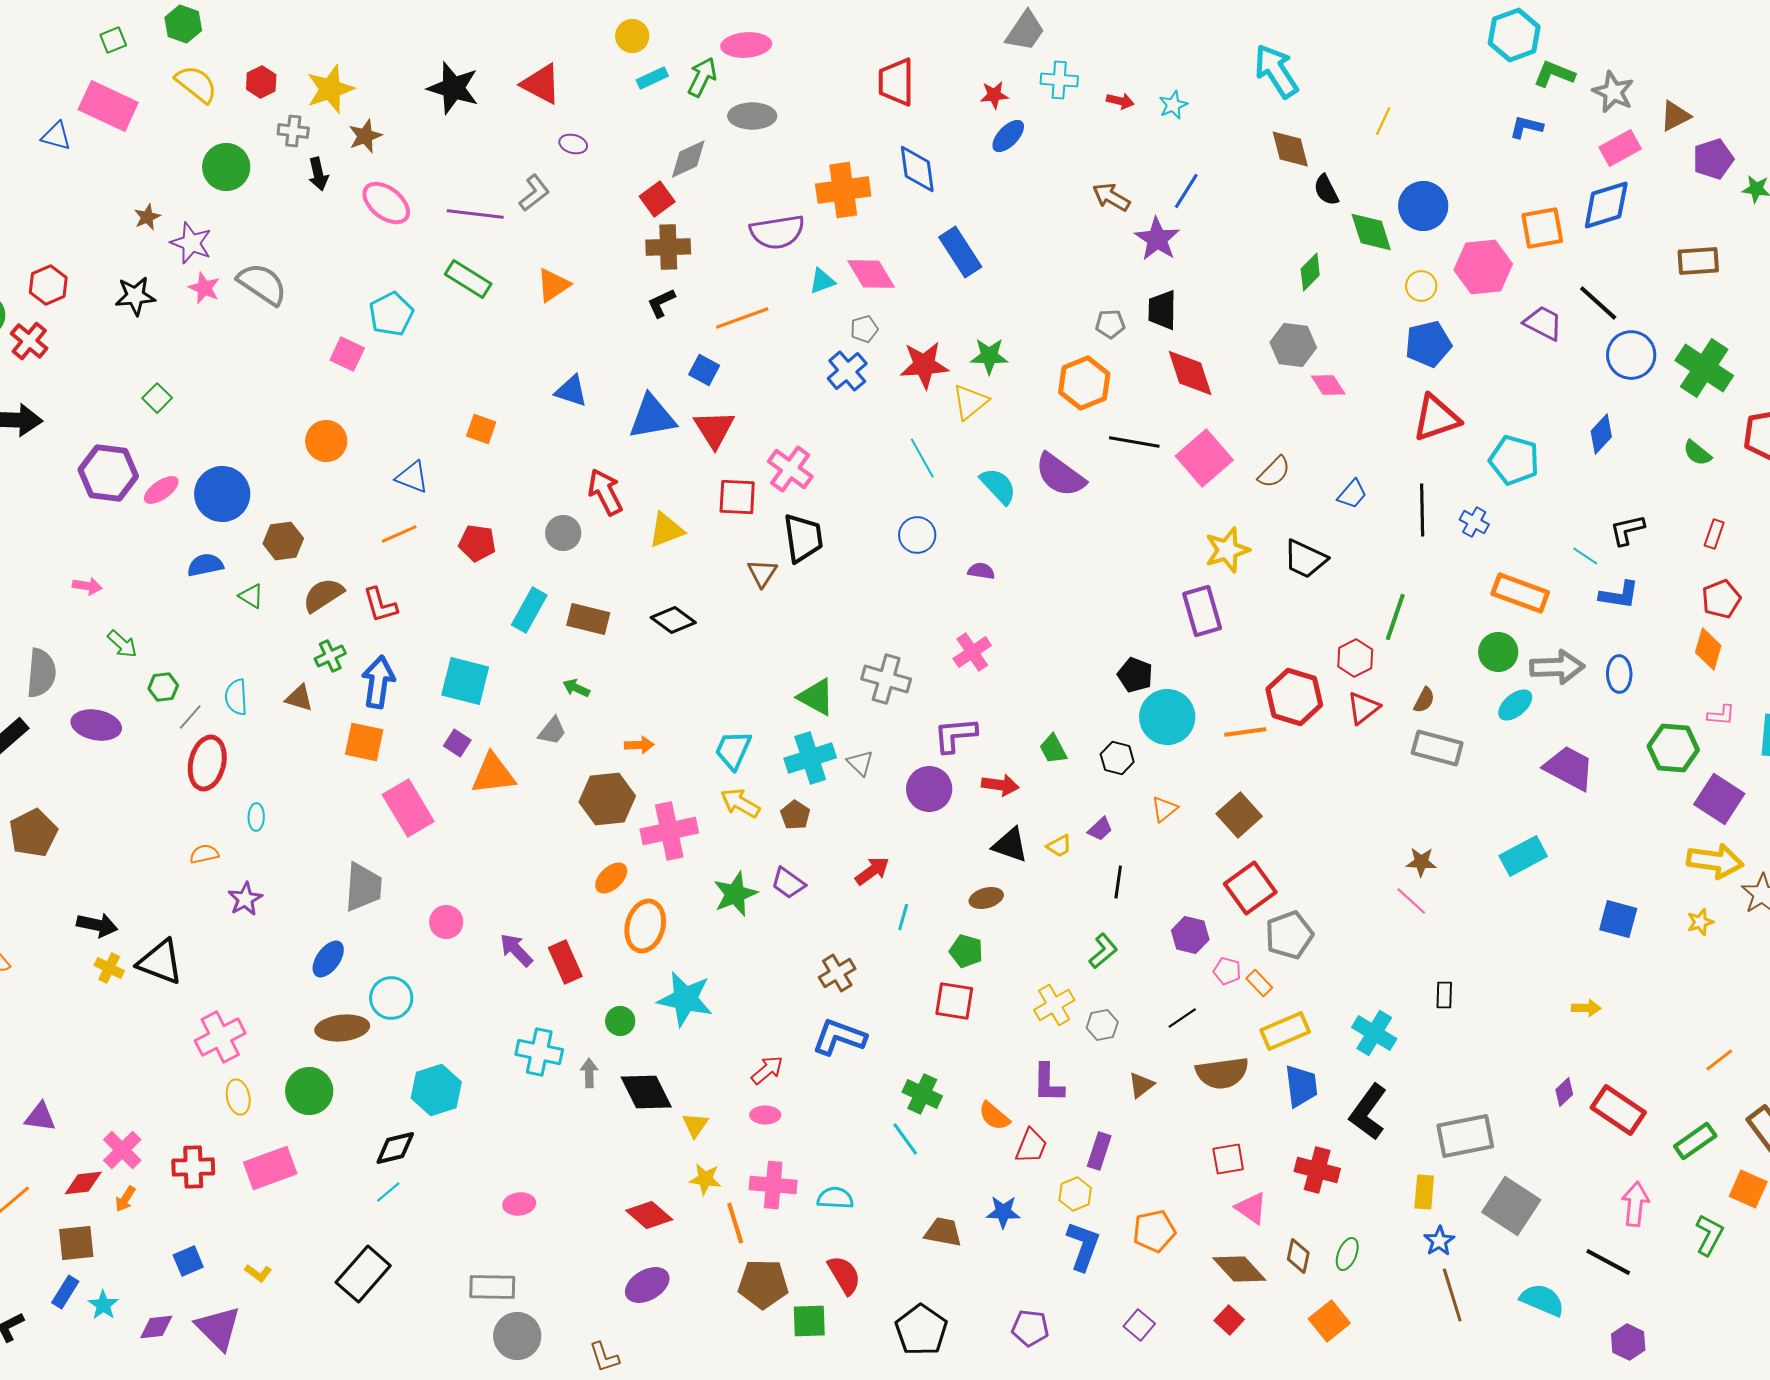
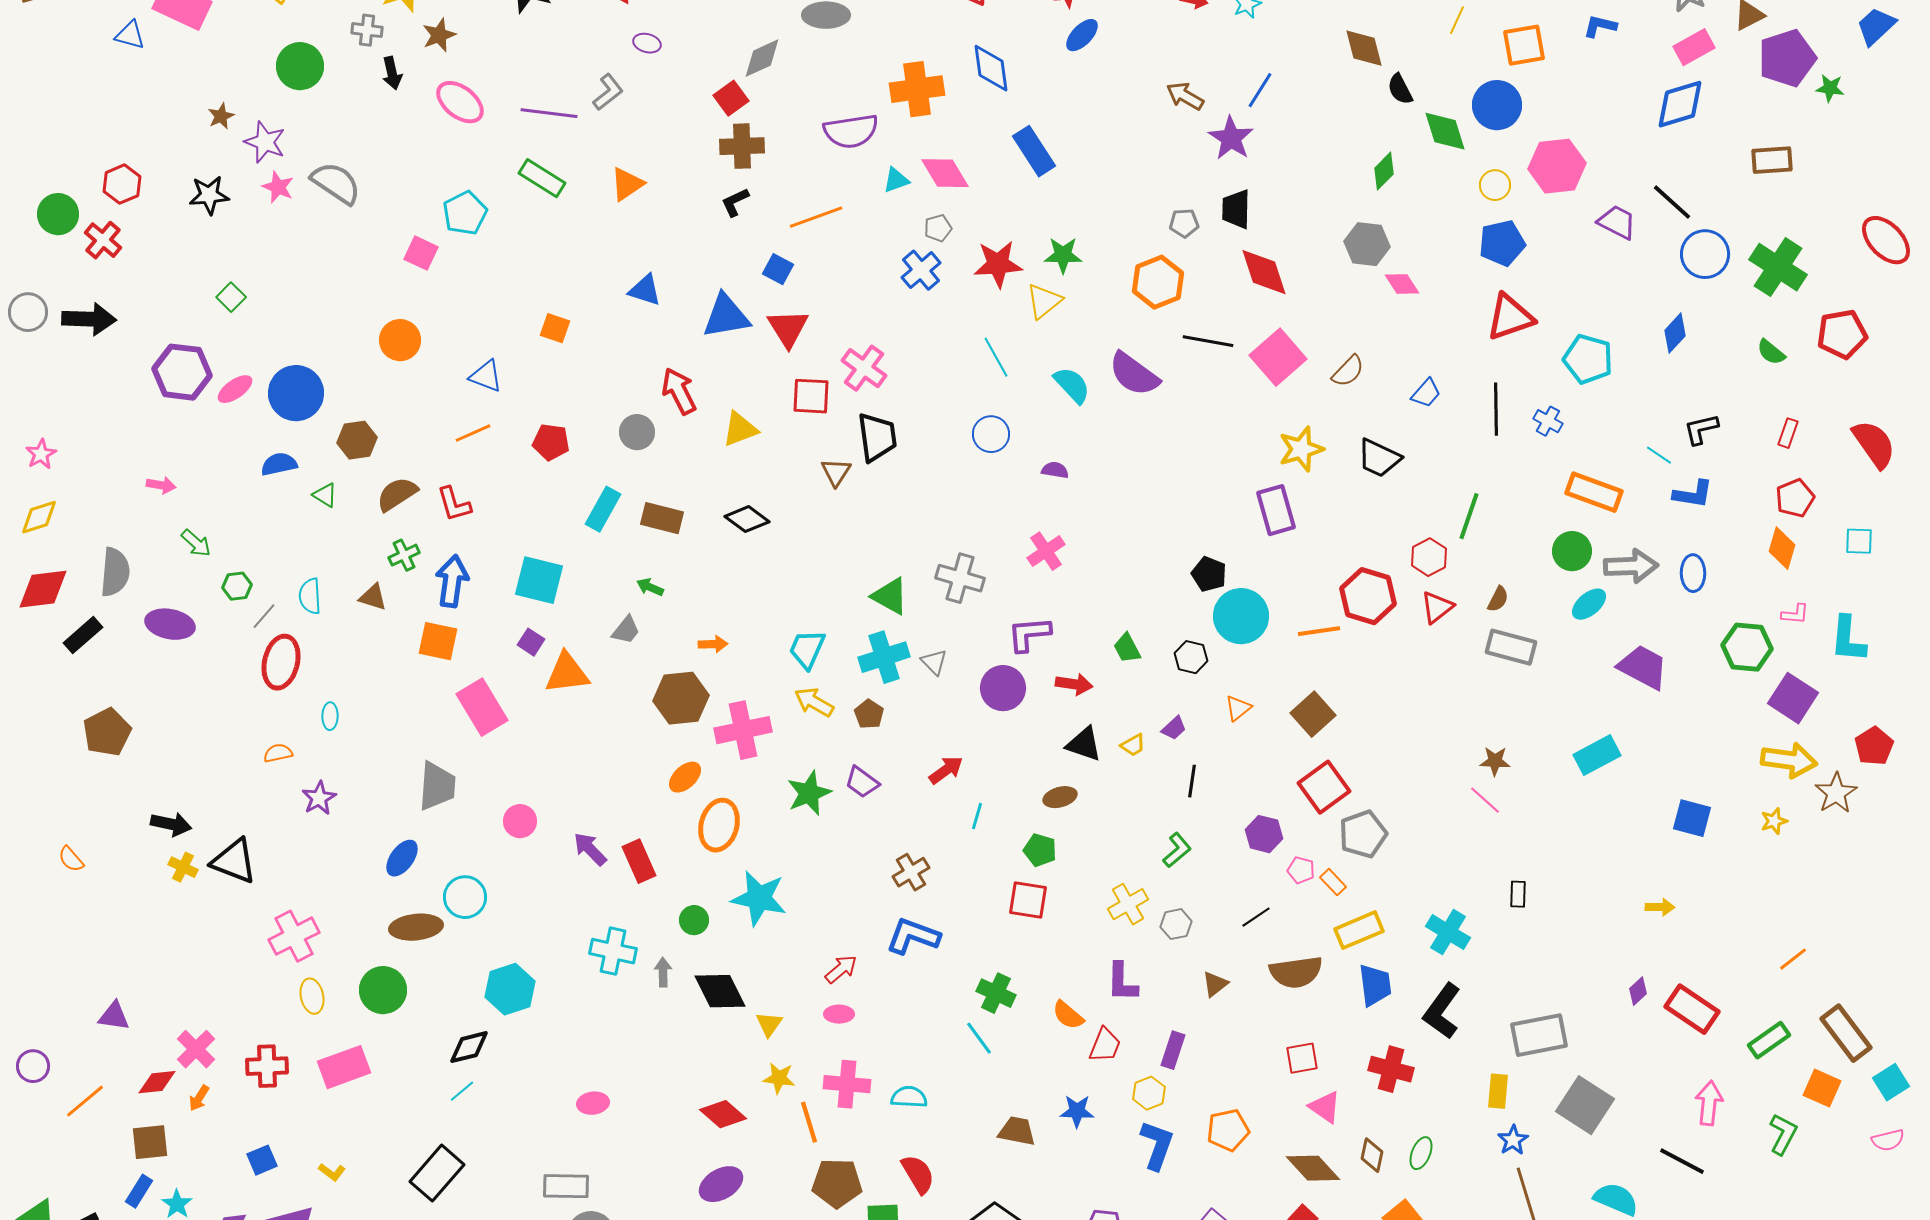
purple pentagon: (1713, 159) -> (1787, 58), size x1.4
orange square: (1542, 228) -> (1524, 45), moved

